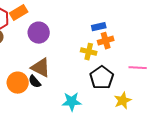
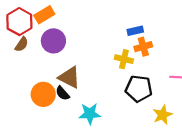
purple circle: (39, 33) -> (53, 41), moved
black pentagon: (102, 78) -> (139, 89), turned -30
cyan star: (72, 102) -> (90, 114), moved

